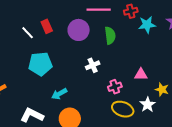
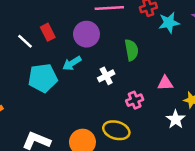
green semicircle: (110, 36) -> (131, 50), moved
cyan arrow: (59, 94) -> (72, 63), moved
yellow ellipse: (123, 109) -> (116, 130), moved

